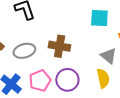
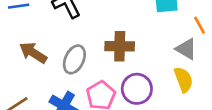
gray ellipse: (24, 51) -> (74, 59), turned -40

